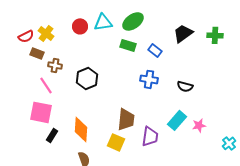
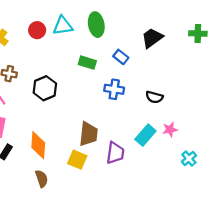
green ellipse: (133, 21) -> (96, 25), turned -65
green cross: (215, 35) -> (198, 33), moved
green rectangle: (128, 45) -> (87, 63), moved
pink star: (199, 125) -> (170, 129), moved
cyan cross: (229, 143) -> (189, 159), moved

